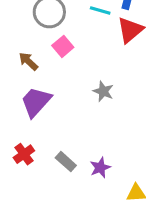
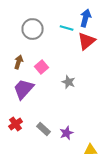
pink square: (63, 46) -> (42, 67), moved
brown arrow: (28, 61) -> (19, 62), turned 64

